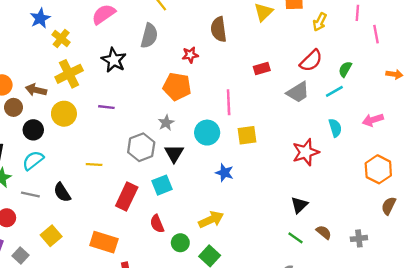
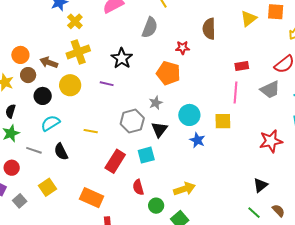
black star: (114, 60) -> (122, 58), moved
pink line: (229, 102) -> (235, 92), moved
cyan semicircle: (33, 160) -> (50, 123), moved
blue star: (224, 173) -> (197, 140), moved

